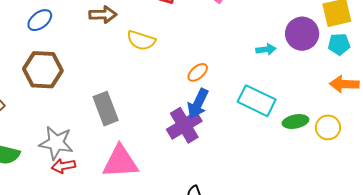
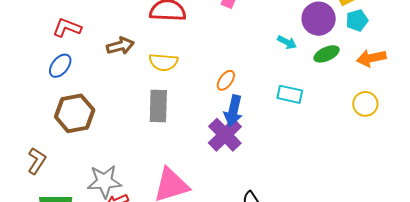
cyan arrow: (266, 49) -> (287, 42), turned 48
cyan rectangle: (257, 101) -> (290, 94), size x0.7
gray rectangle: (106, 109) -> (158, 106), moved, turned 36
green ellipse: (295, 122) -> (327, 54), moved

